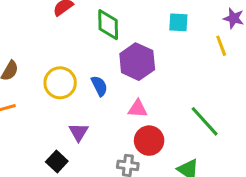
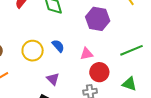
purple hexagon: (137, 62) -> (98, 19), moved
green line: (205, 121) -> (132, 50), turned -55

